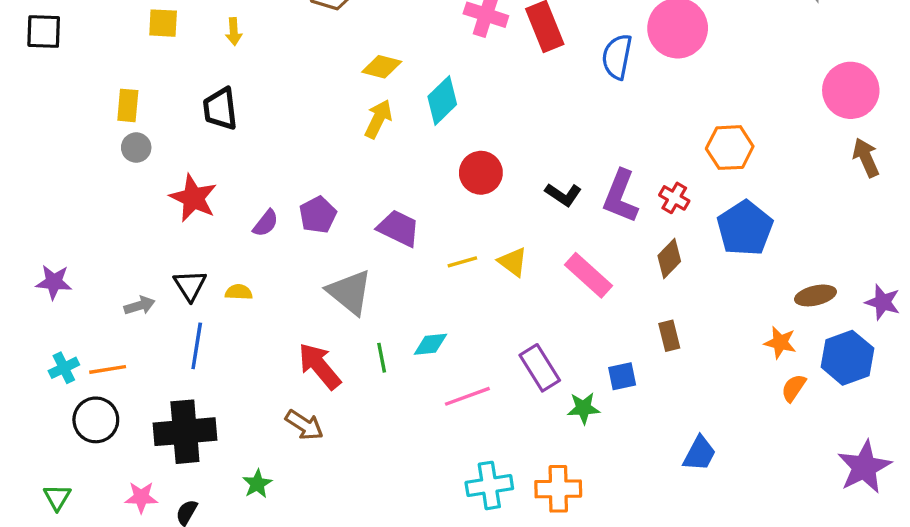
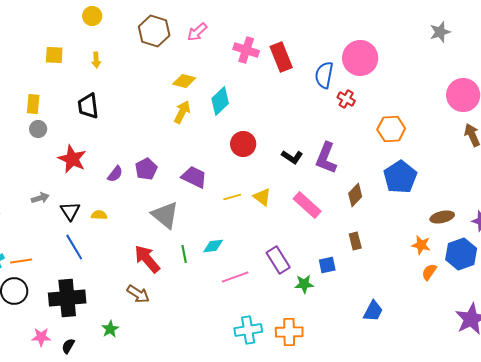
red cross: (674, 198) -> (346, 99), moved
gray arrow: (140, 306) -> (40, 198), moved
blue line: (197, 346) -> (74, 247), turned -40

